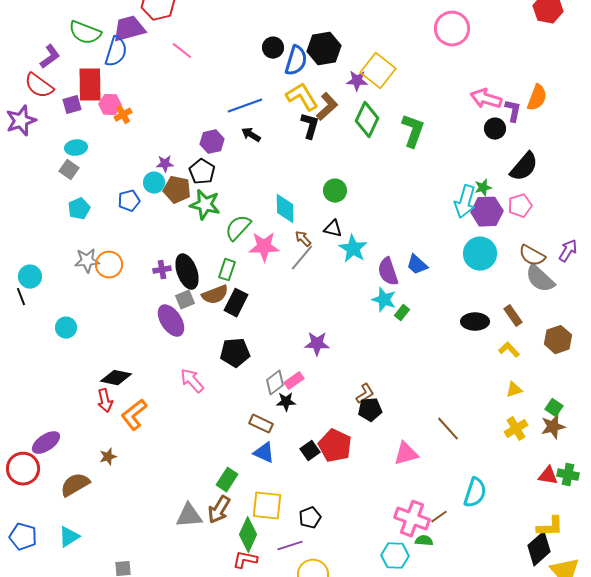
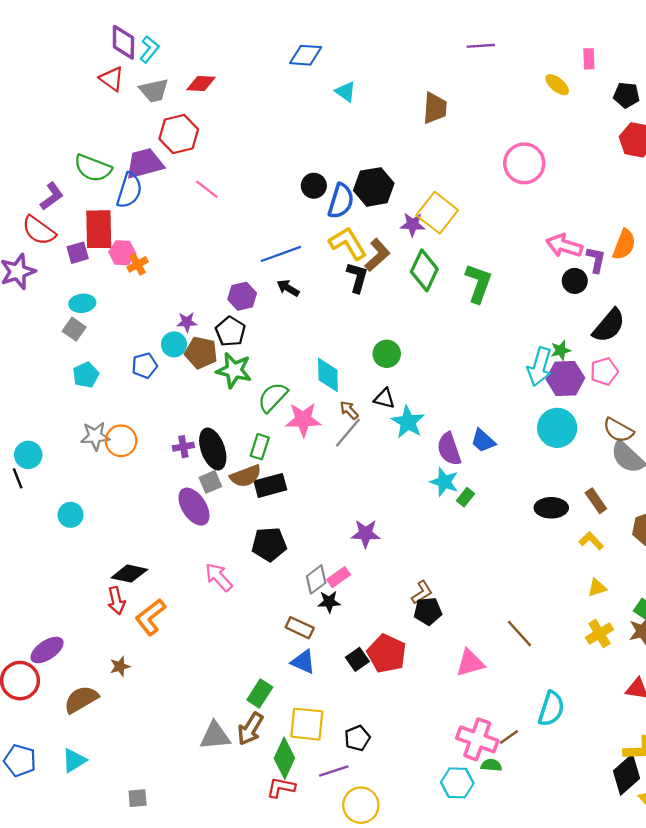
black rectangle: (236, 303) -> (270, 485), turned 48

